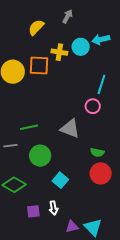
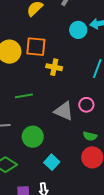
yellow cross: (59, 52) -> (54, 67), moved
pink circle: (93, 106) -> (86, 105), moved
green line: (29, 127) -> (24, 96), moved

